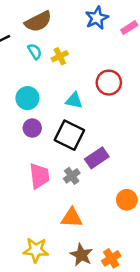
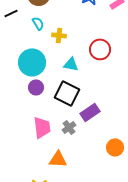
yellow cross: (60, 56) -> (59, 35), moved, turned 32
cyan circle: (27, 98) -> (32, 62), size x1.4
orange triangle: (72, 218) -> (58, 159), moved

